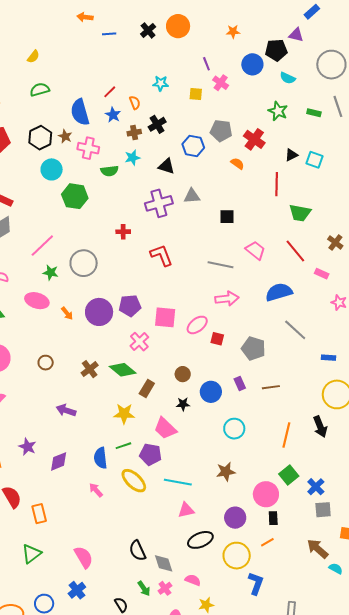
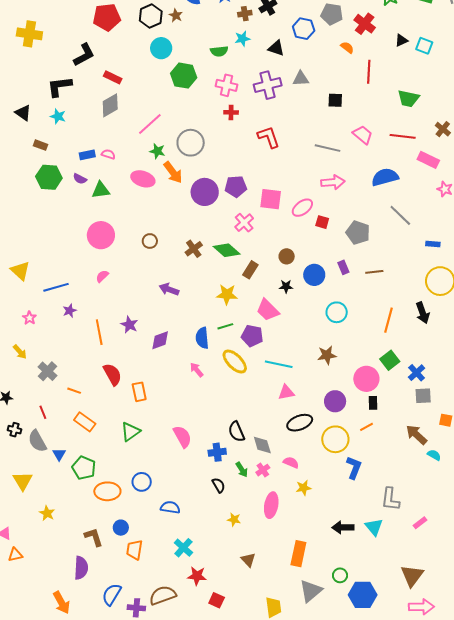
pink cross: (88, 148) -> (227, 85), moved
red line: (277, 184) -> (369, 72), moved
red line: (295, 251) -> (403, 136), turned -45
pink rectangle: (322, 274) -> (428, 160), size x1.5
orange arrow: (67, 313) -> (173, 172), moved, size x1.6
blue cross: (77, 590) -> (217, 452), moved, turned 30

